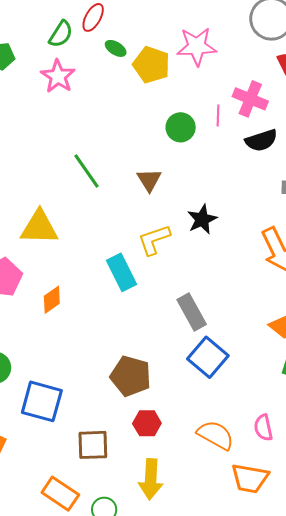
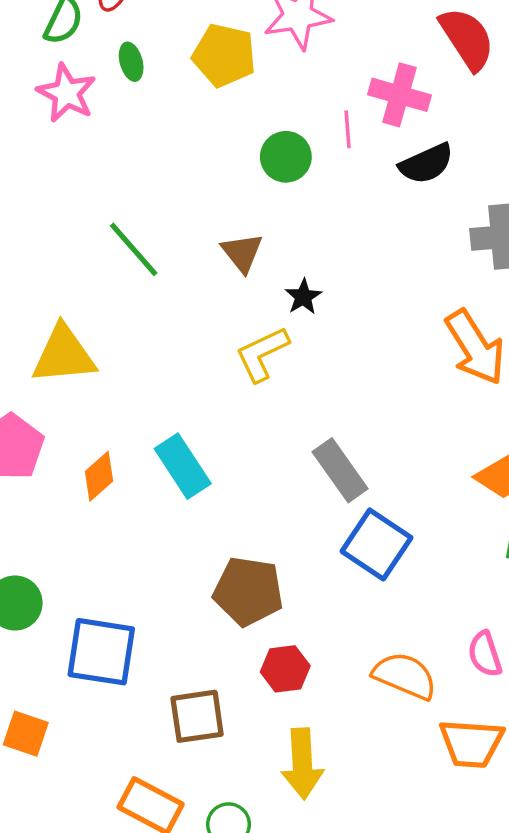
green ellipse: (116, 48) -> (131, 62), moved, turned 50
black star: (202, 219) -> (303, 297), moved, size x0.7
cyan rectangle: (122, 272) -> (183, 466), moved

